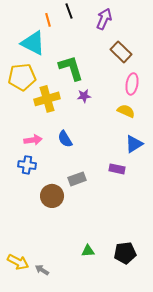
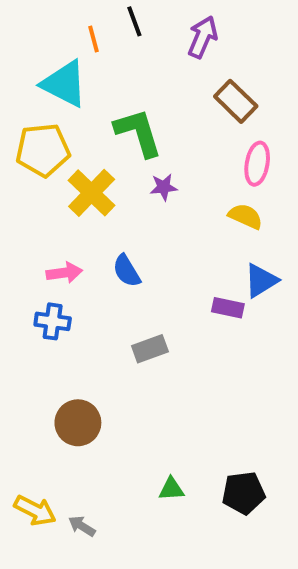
yellow cross: (47, 99) -> (92, 193), turned -30
purple rectangle: (117, 169) -> (228, 308), moved
brown circle: (52, 196) -> (78, 423), moved

